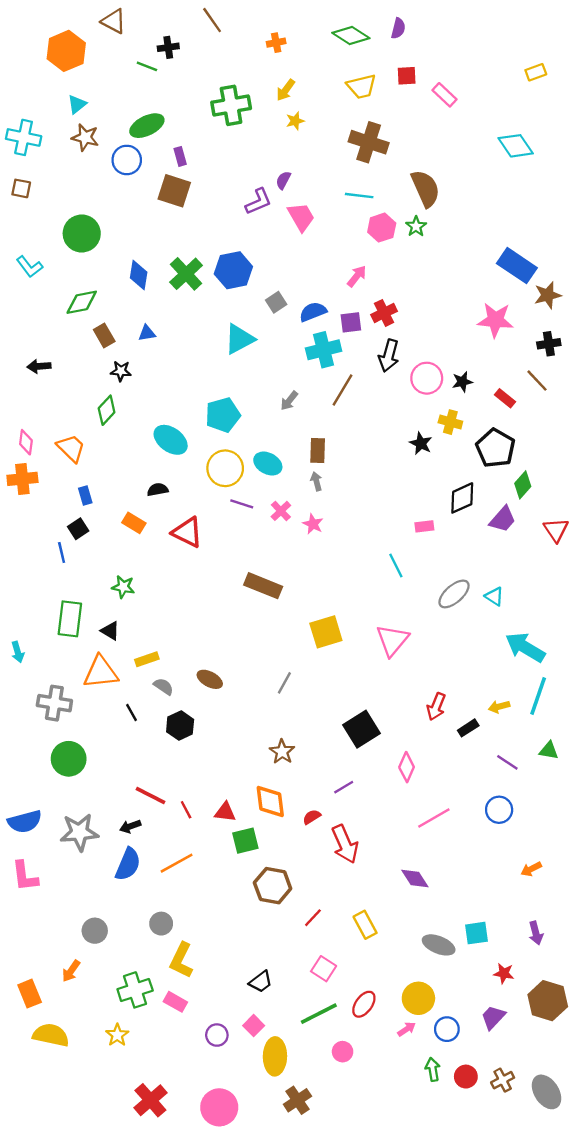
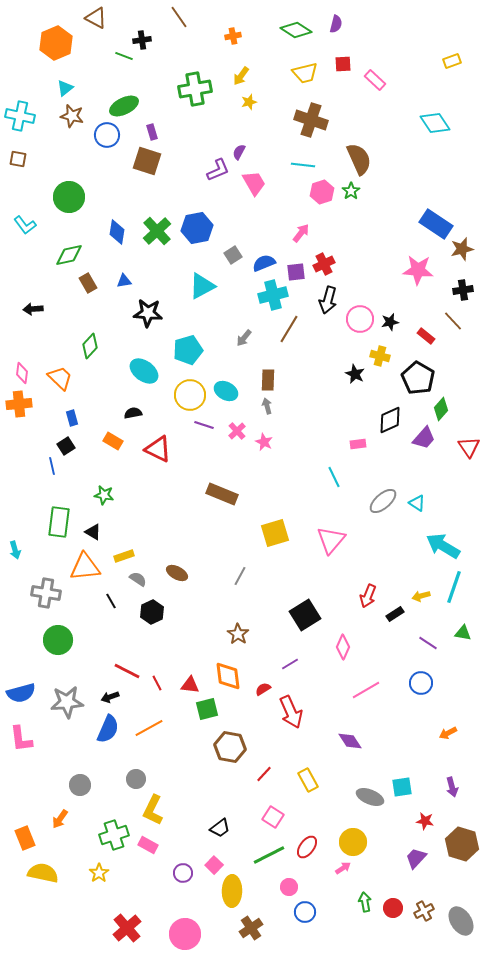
black star: (121, 371) -> (148, 313), moved, size x1.6
blue circle: (447, 1029) -> (305, 912), moved

